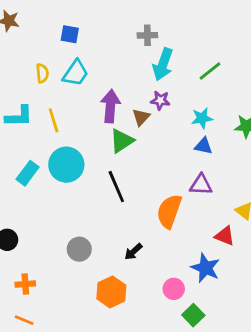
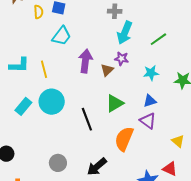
yellow semicircle: (42, 73) -> (39, 12), moved
green triangle: (122, 141) -> (115, 103), moved
blue triangle: (203, 146) -> (150, 101), moved, turned -32
purple triangle: (201, 185) -> (148, 121), turned 30
red triangle: (225, 236) -> (170, 169), moved
black arrow: (133, 252) -> (97, 167), size x1.5

